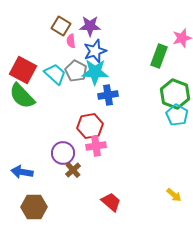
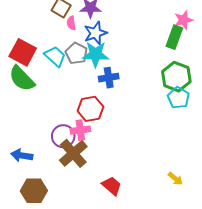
green rectangle: (159, 56) -> (174, 37), moved
pink cross: (96, 146) -> (80, 130), moved
brown cross: (73, 170) -> (73, 153), size x1.8

